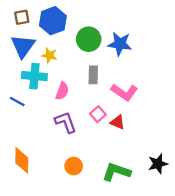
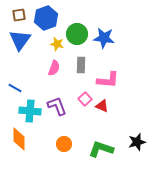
yellow star: (49, 55) -> (57, 44), moved
cyan cross: (34, 76) -> (30, 111), moved
pink semicircle: (62, 91) -> (54, 68), moved
pink L-shape: (124, 92) -> (108, 80), turned -30

